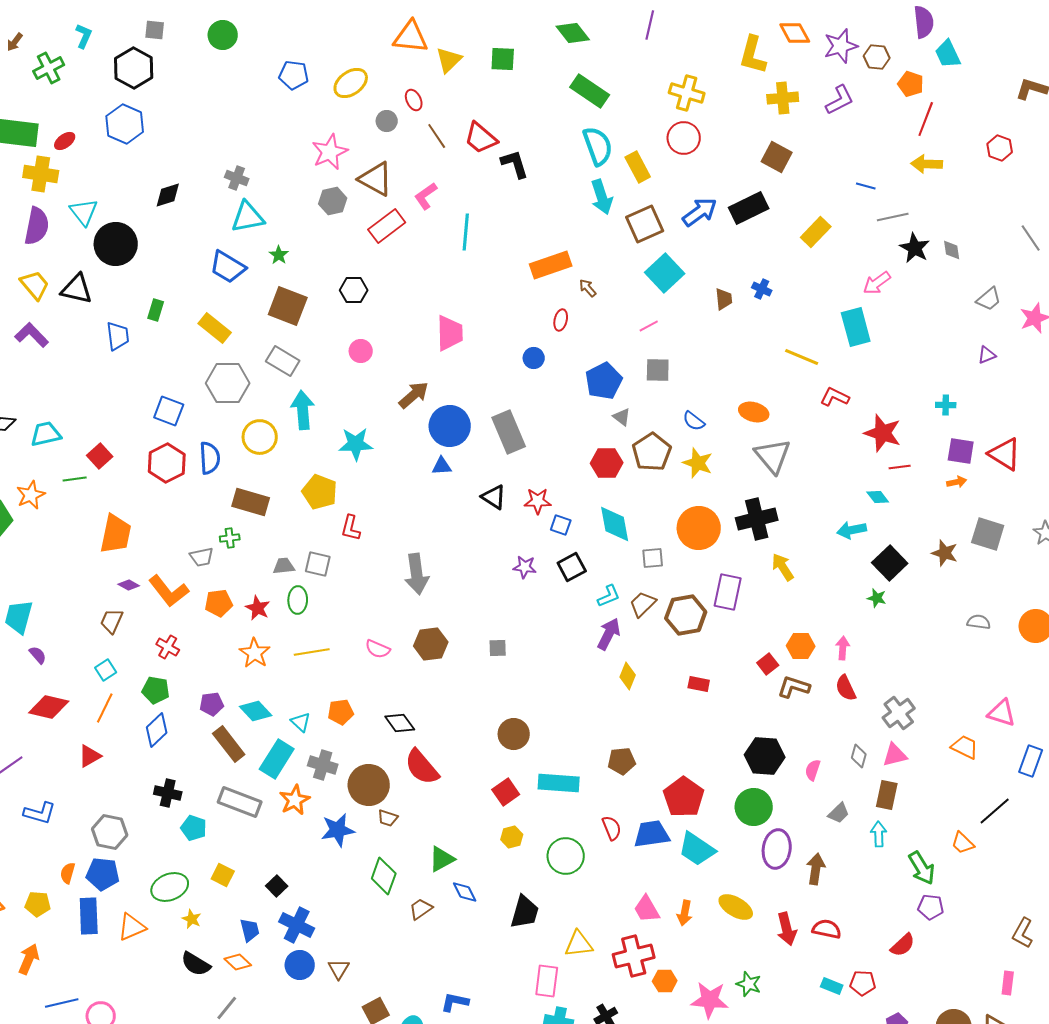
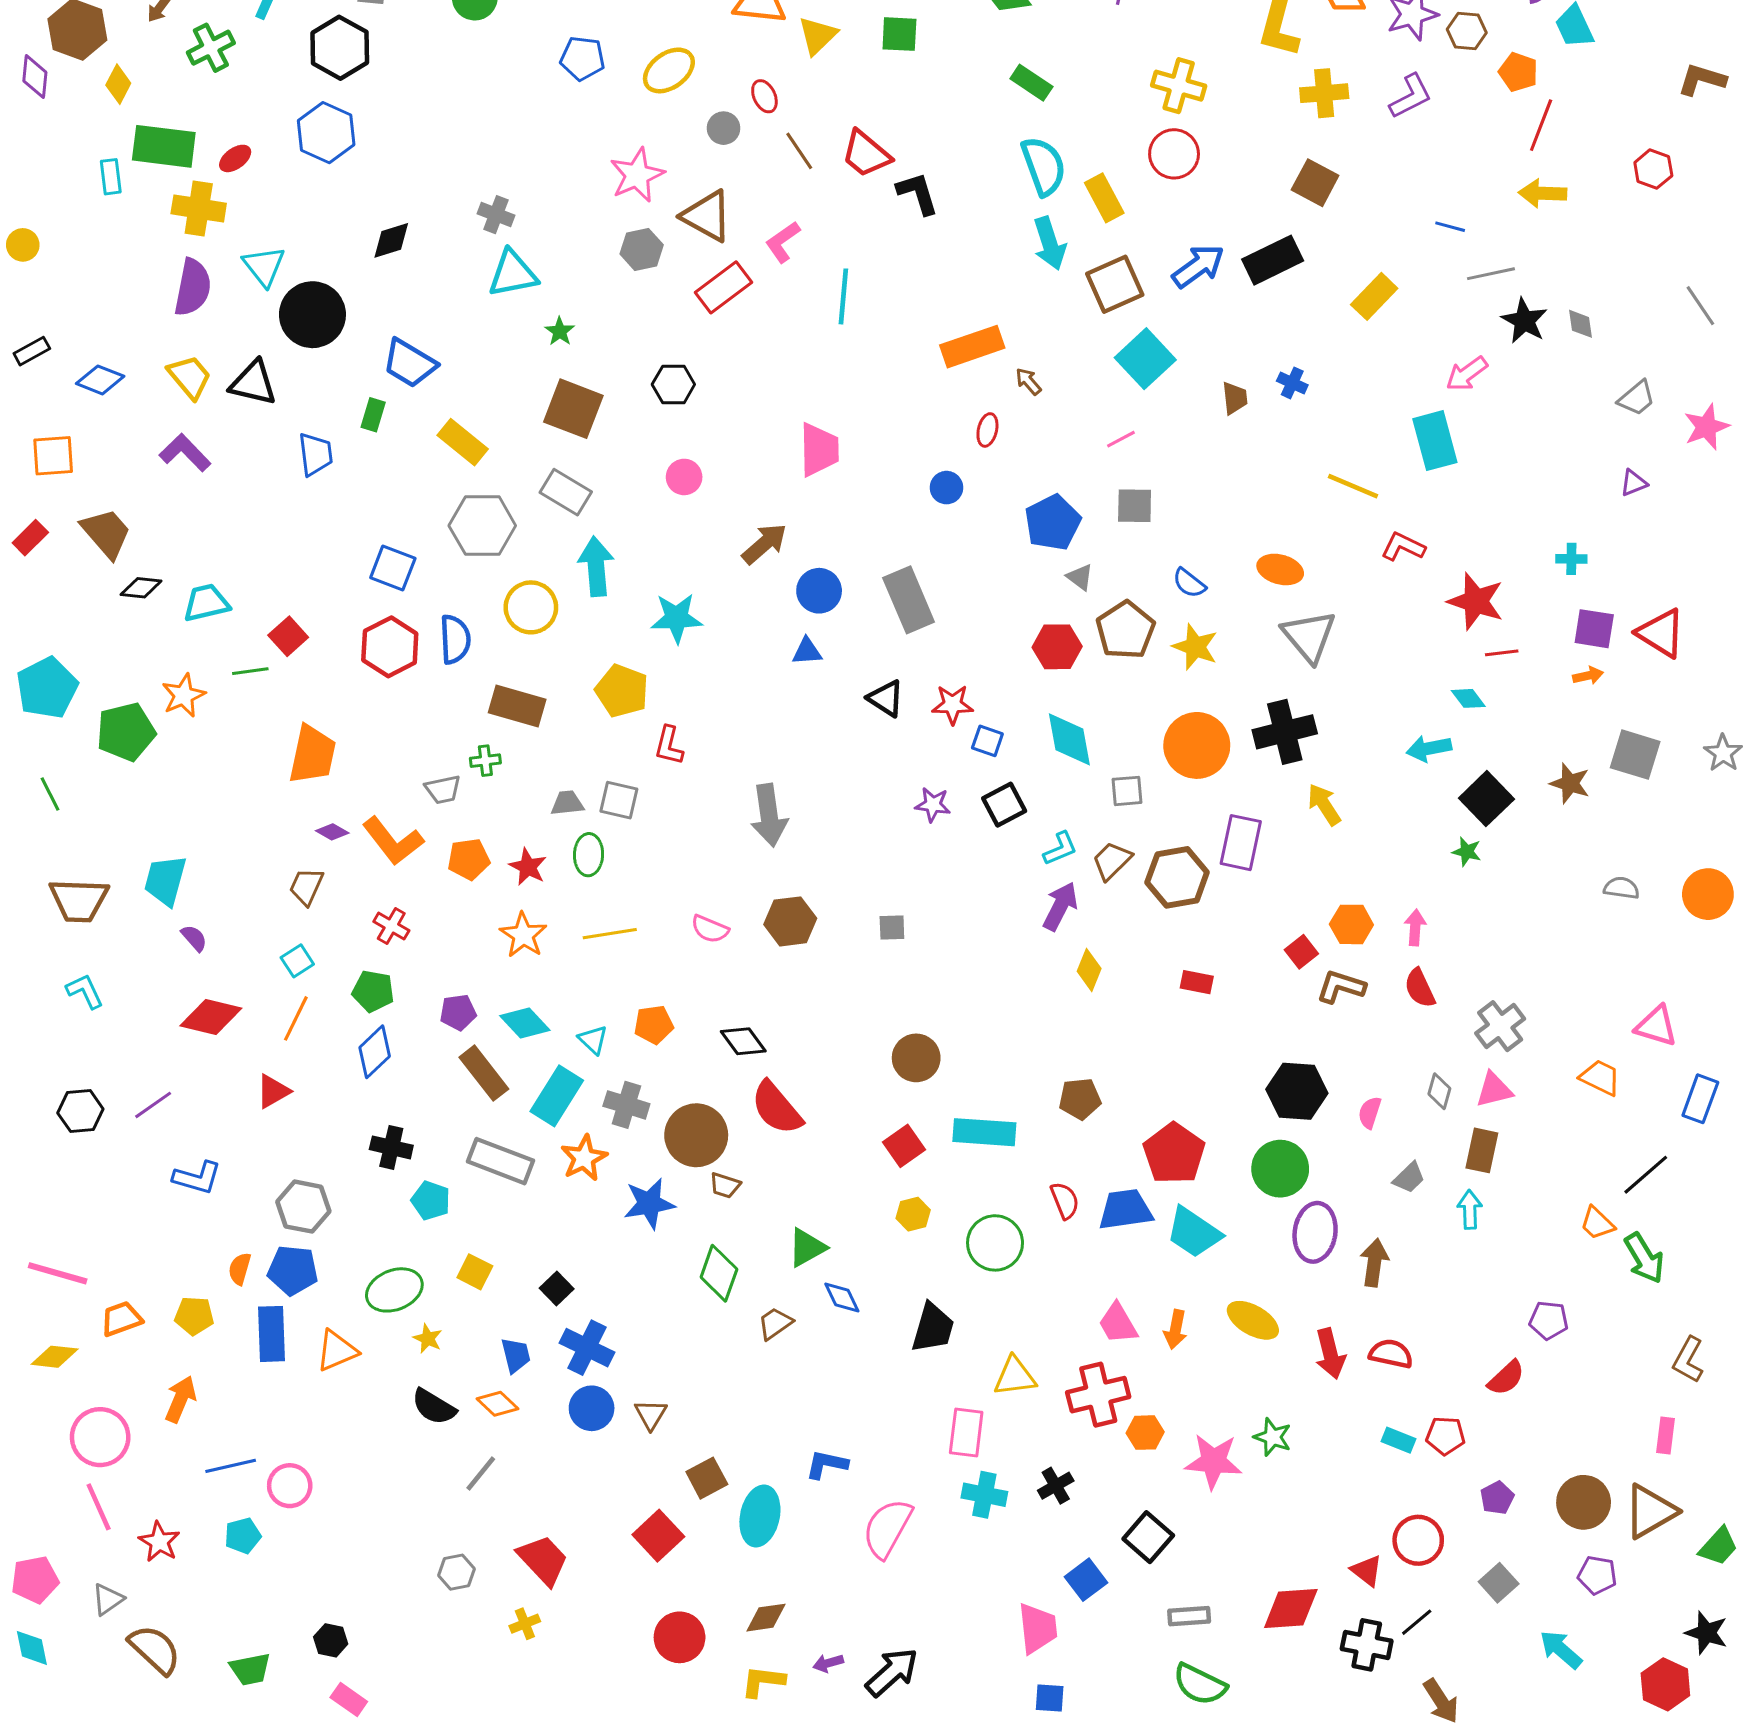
green rectangle: (590, 91) -> (1031, 83), size x0.7
blue trapezoid: (228, 267) -> (410, 363), moved
blue circle: (450, 426) -> (819, 591), size x0.7
green arrow: (922, 868) -> (1644, 1258), moved

